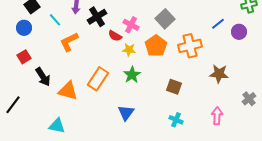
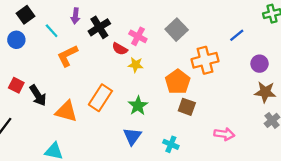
purple circle: (239, 32) -> (260, 64), moved
orange pentagon: (156, 46) -> (178, 82), moved
red square: (24, 57) -> (16, 85), moved, turned -32
brown star: (219, 74) -> (265, 92), moved
green star: (132, 75) -> (138, 106), moved
pink arrow: (217, 116) -> (224, 134), moved, turned 96
cyan cross: (176, 120) -> (171, 144), moved

